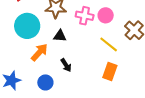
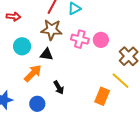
cyan circle: (27, 26) -> (22, 46), size x0.7
black triangle: (60, 36) -> (46, 54), moved
yellow line: (109, 44) -> (121, 81), moved

